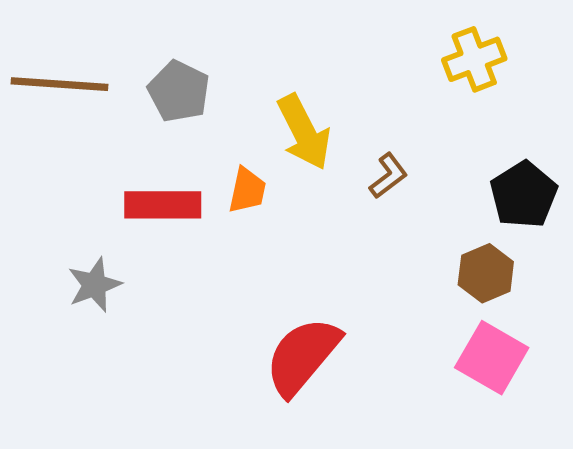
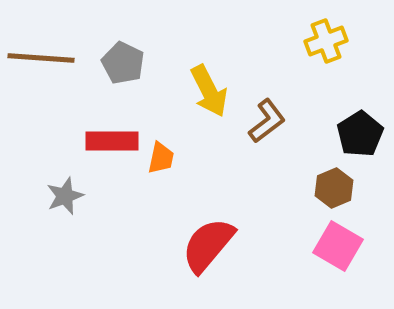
brown L-shape: (388, 176) -> (267, 121), size x1.4
orange trapezoid: (247, 190) -> (161, 158), moved

